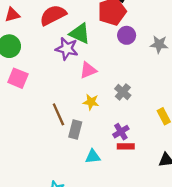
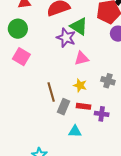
gray cross: (123, 92) -> (108, 81), turned -32
purple cross: (121, 132) -> (102, 114), turned 32
red rectangle: (126, 146) -> (83, 106), moved

